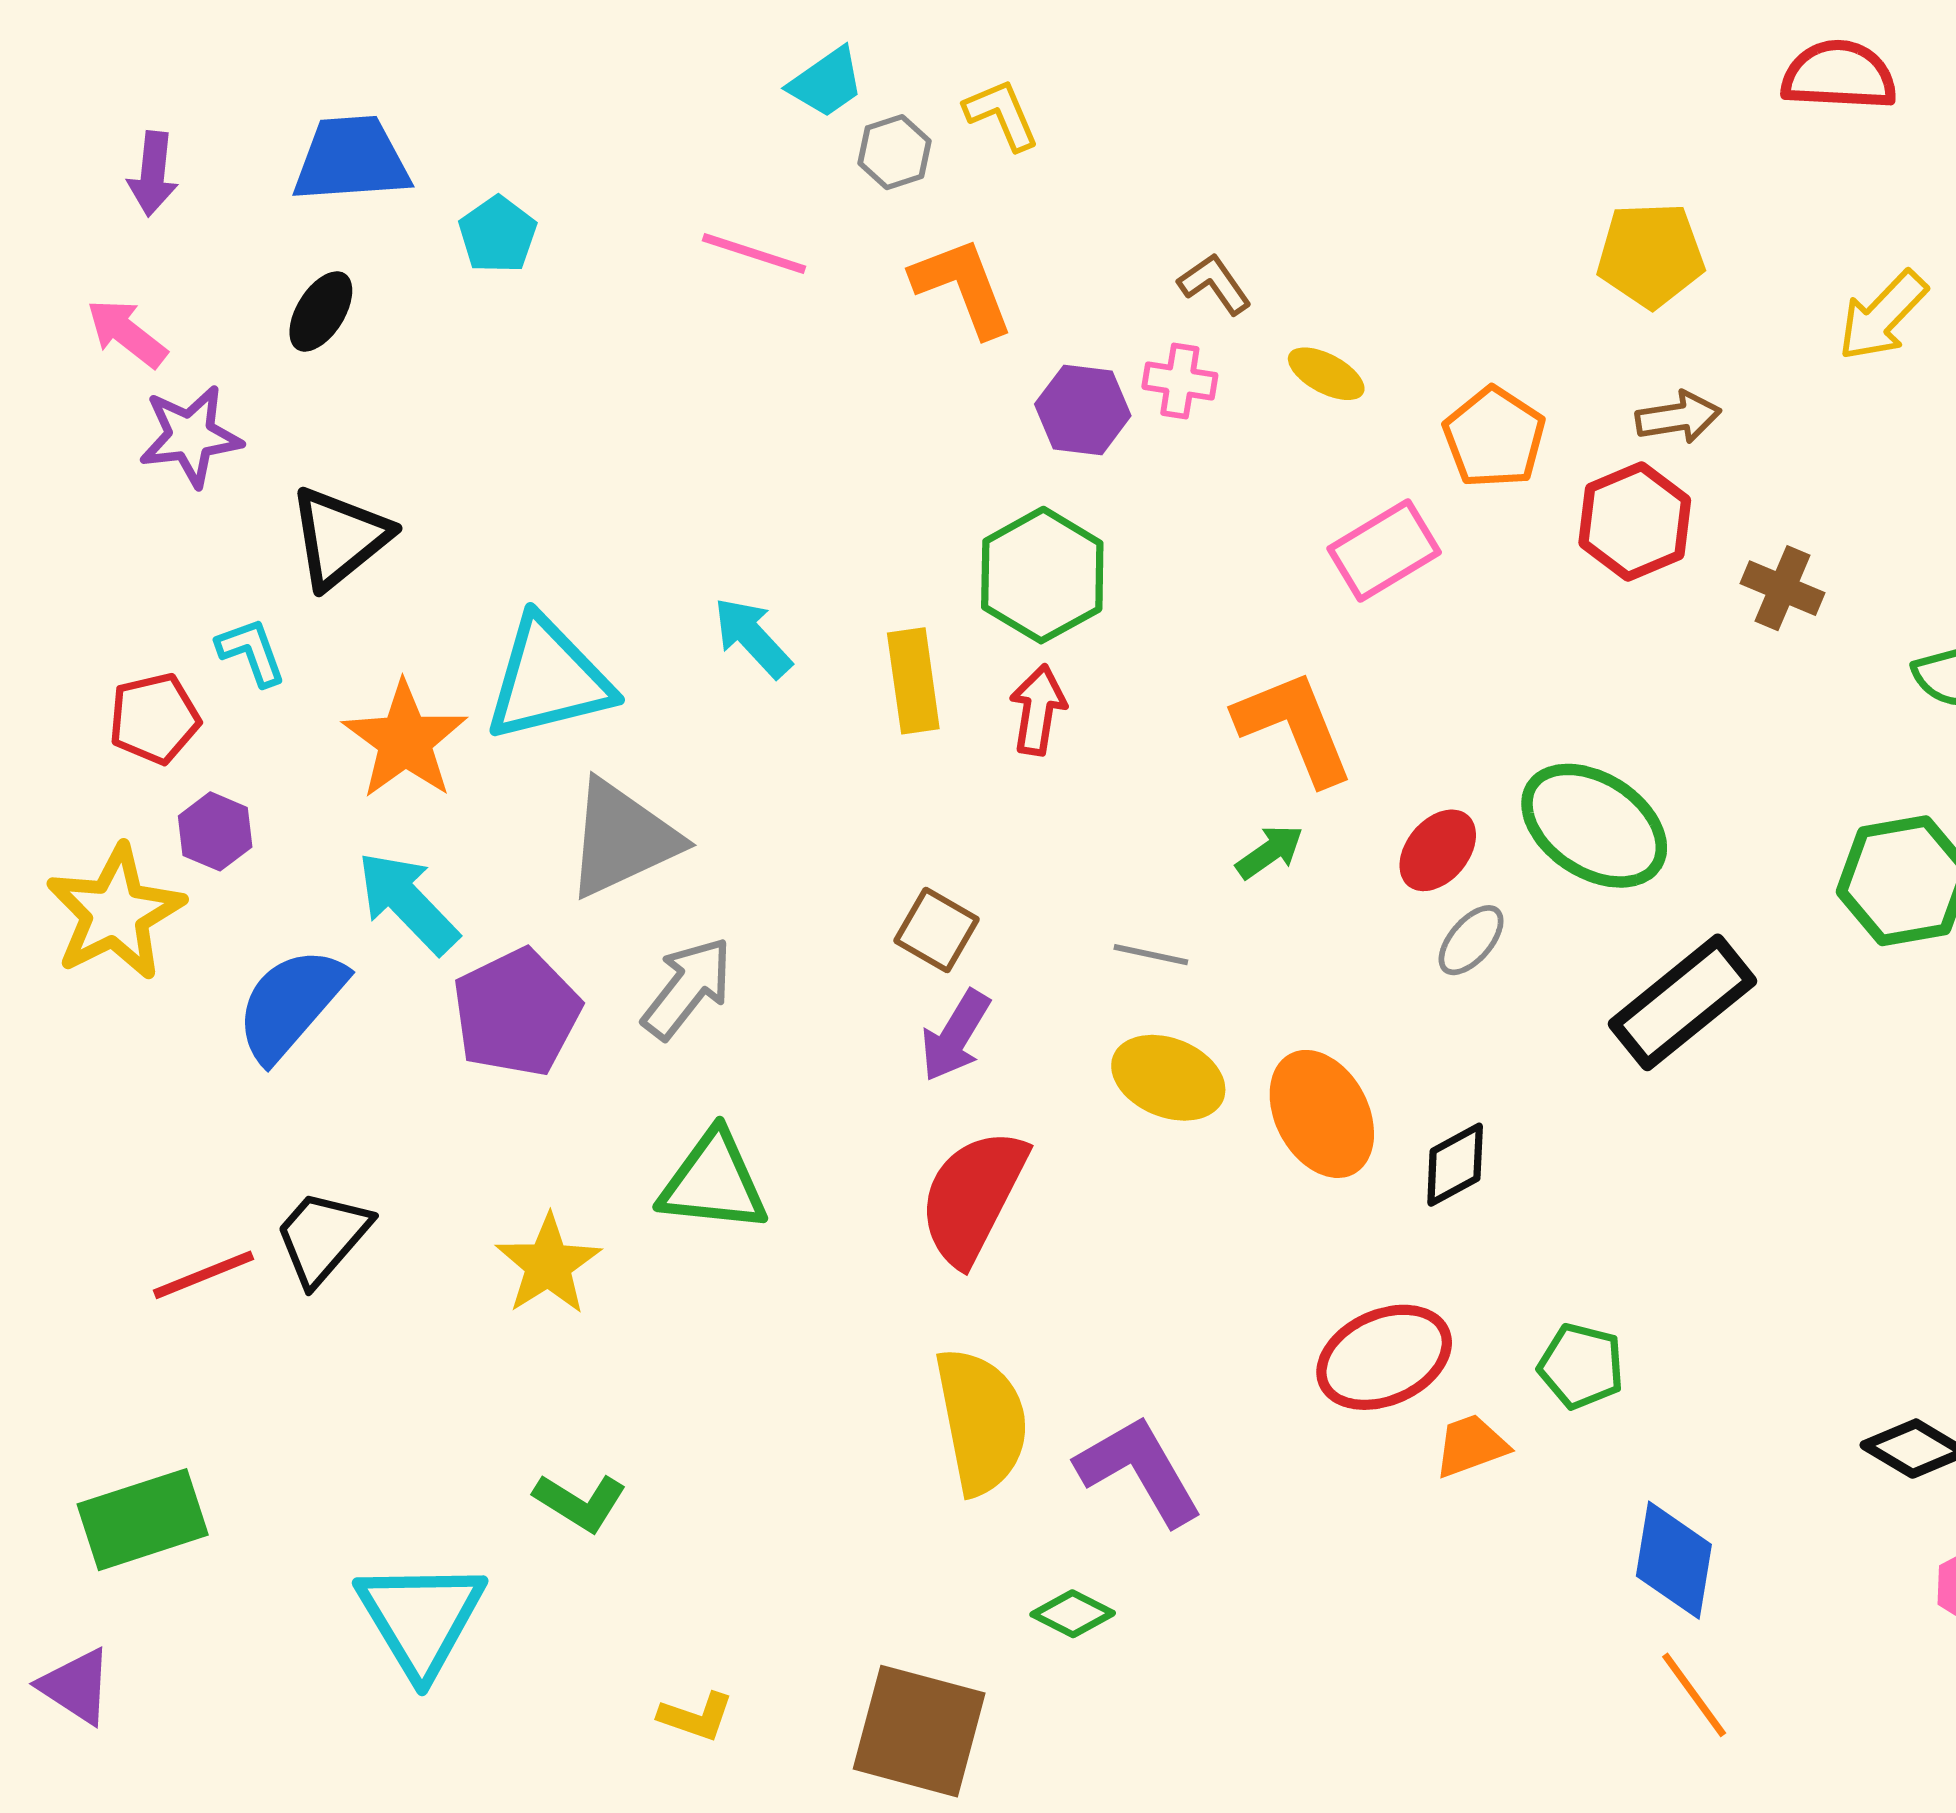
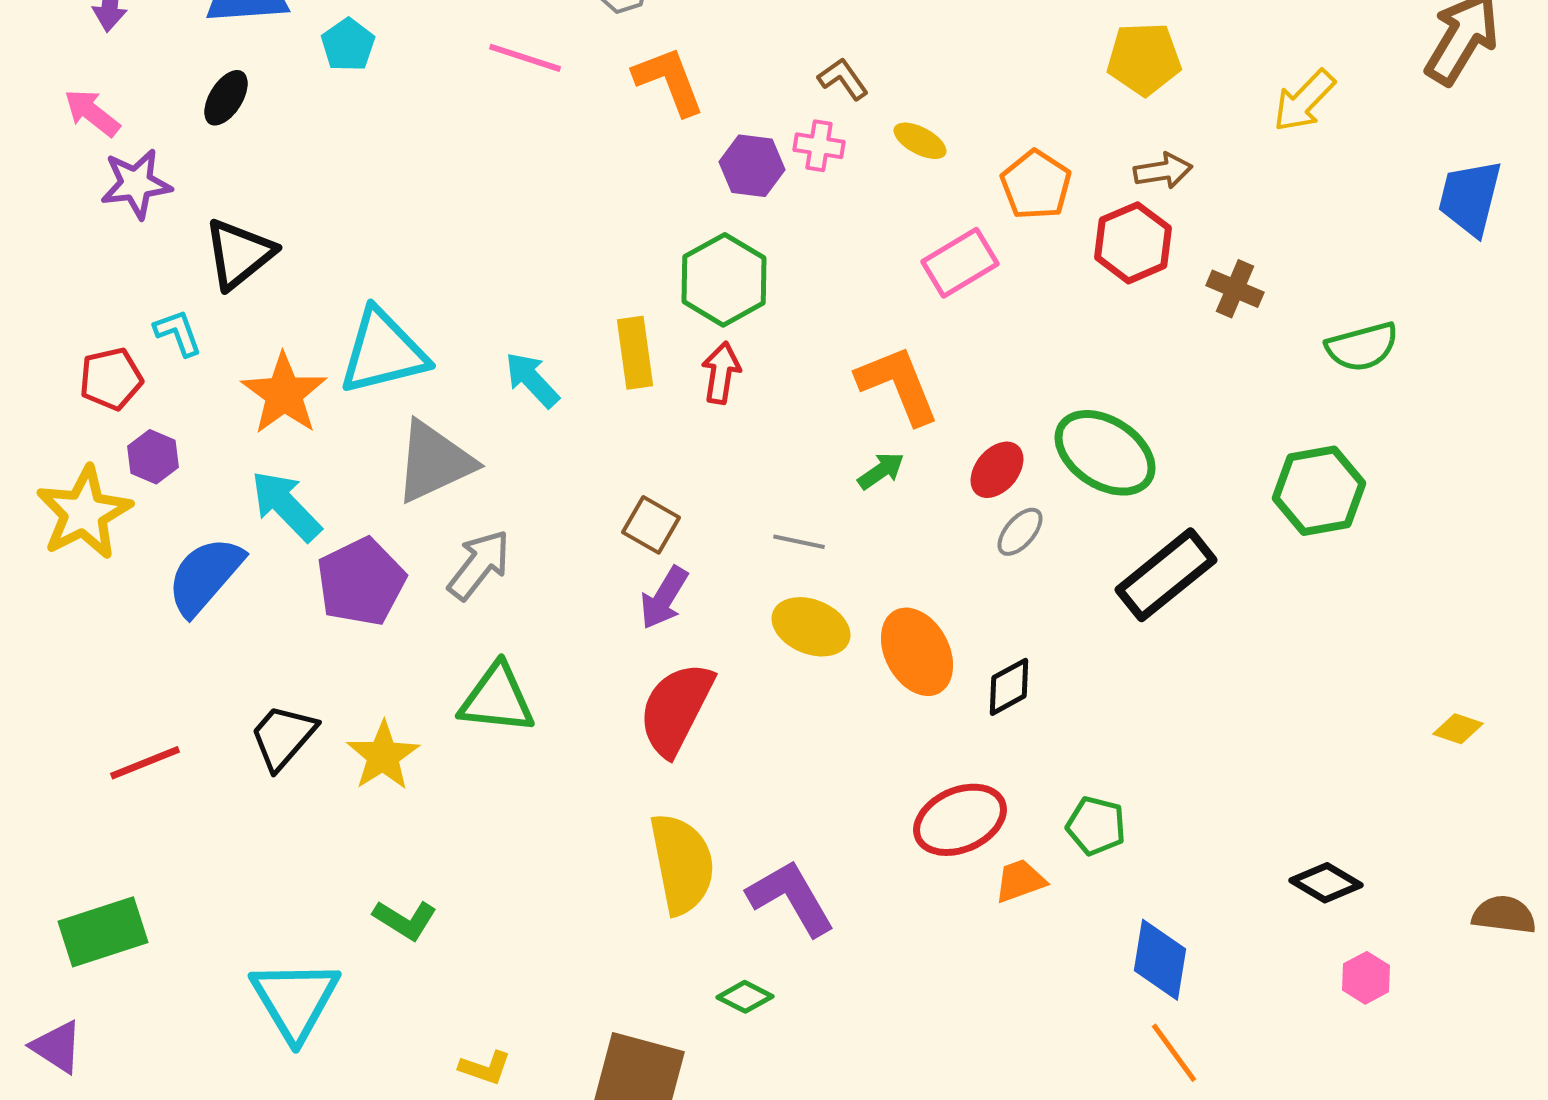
cyan arrow: (753, 637) -> (532, 380), moved
black trapezoid: (322, 1237) -> (283, 737), moved

